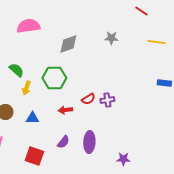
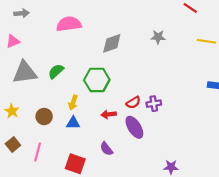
green semicircle: (16, 70) -> (56, 71), turned -84
yellow arrow: (26, 88) -> (73, 103), moved
purple semicircle: (63, 142) -> (106, 149), turned 104
purple ellipse: (89, 142) -> (134, 127), moved, turned -35

